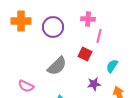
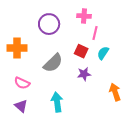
orange cross: (21, 21) -> (17, 48), moved
cyan semicircle: (112, 66) -> (103, 53), moved
purple star: (94, 84) -> (84, 74), moved

